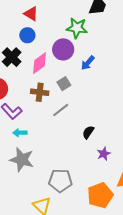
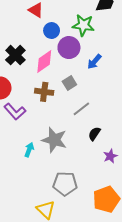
blue circle: (27, 35) -> (52, 31), moved
gray line: (61, 110) -> (81, 109), moved
cyan arrow: (20, 133) -> (29, 150), moved, turned 112
gray star: (22, 160) -> (54, 140), moved

